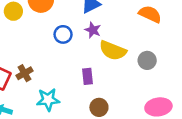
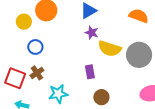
blue circle: (63, 34) -> (35, 47), moved
gray circle: (147, 60) -> (139, 55), size x1.6

